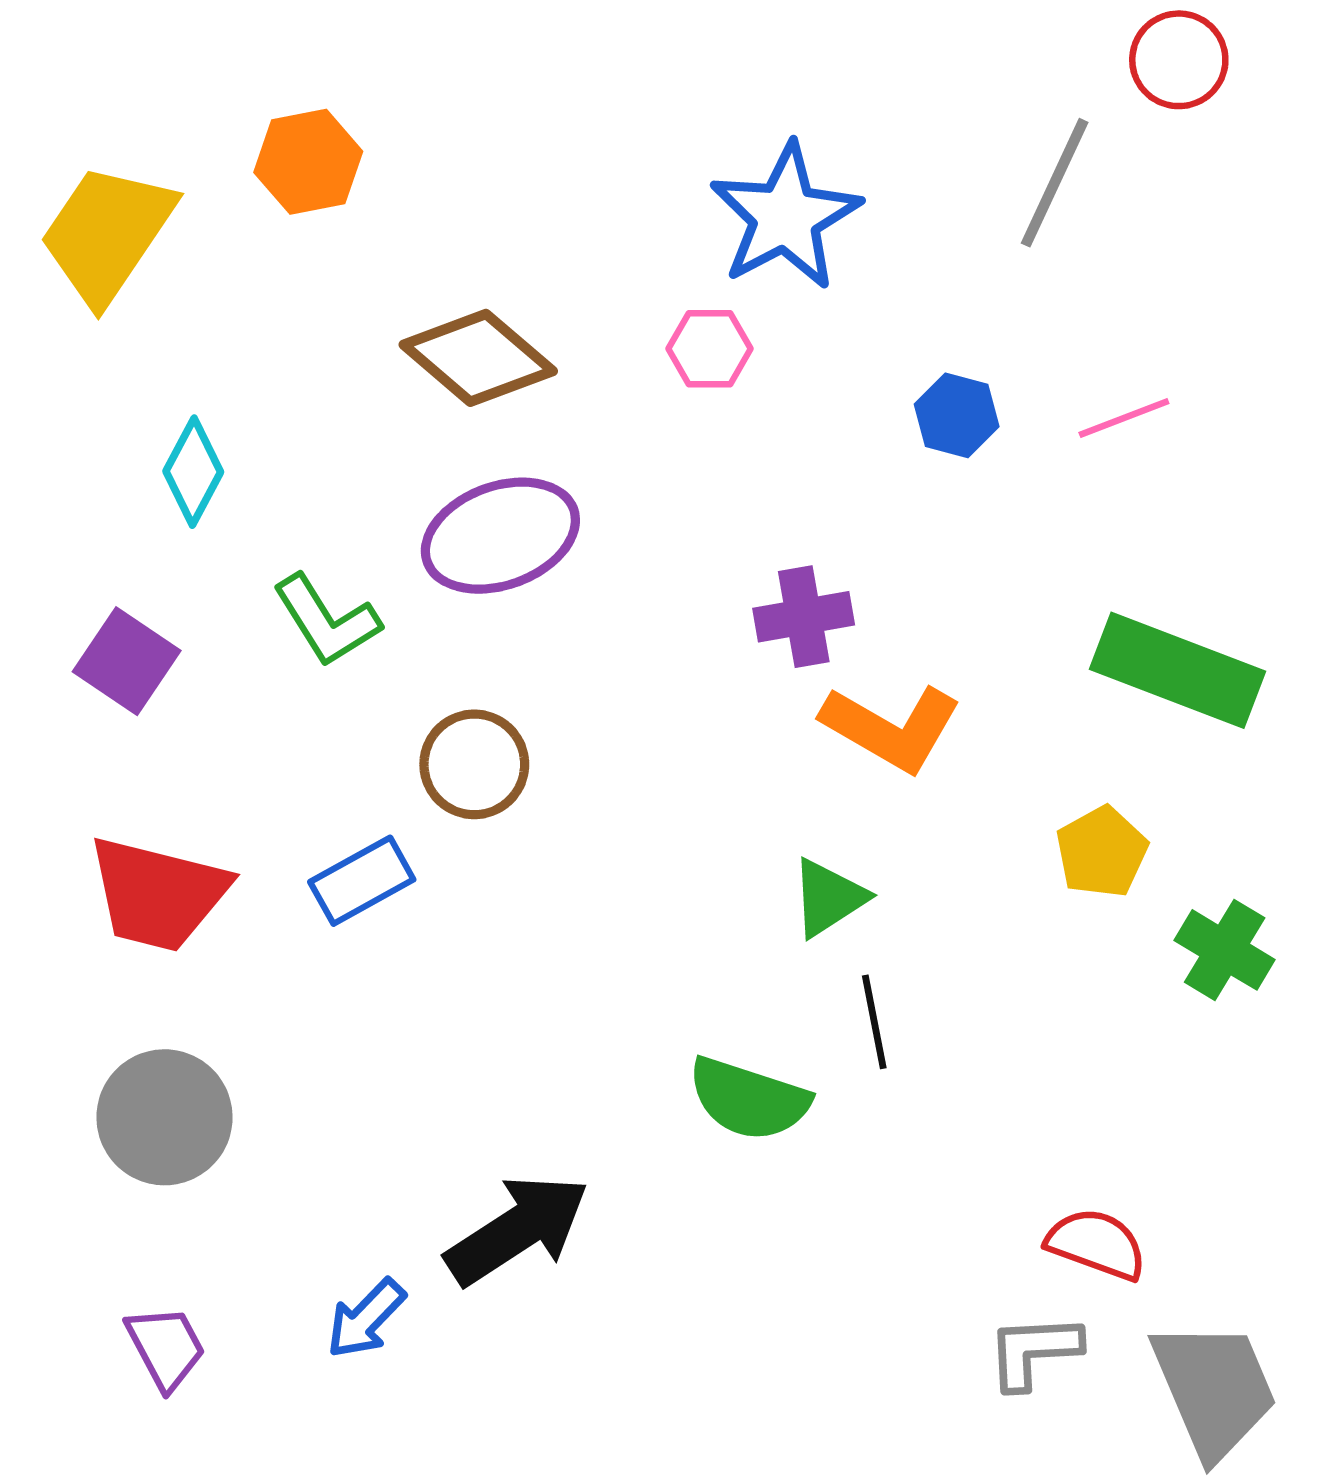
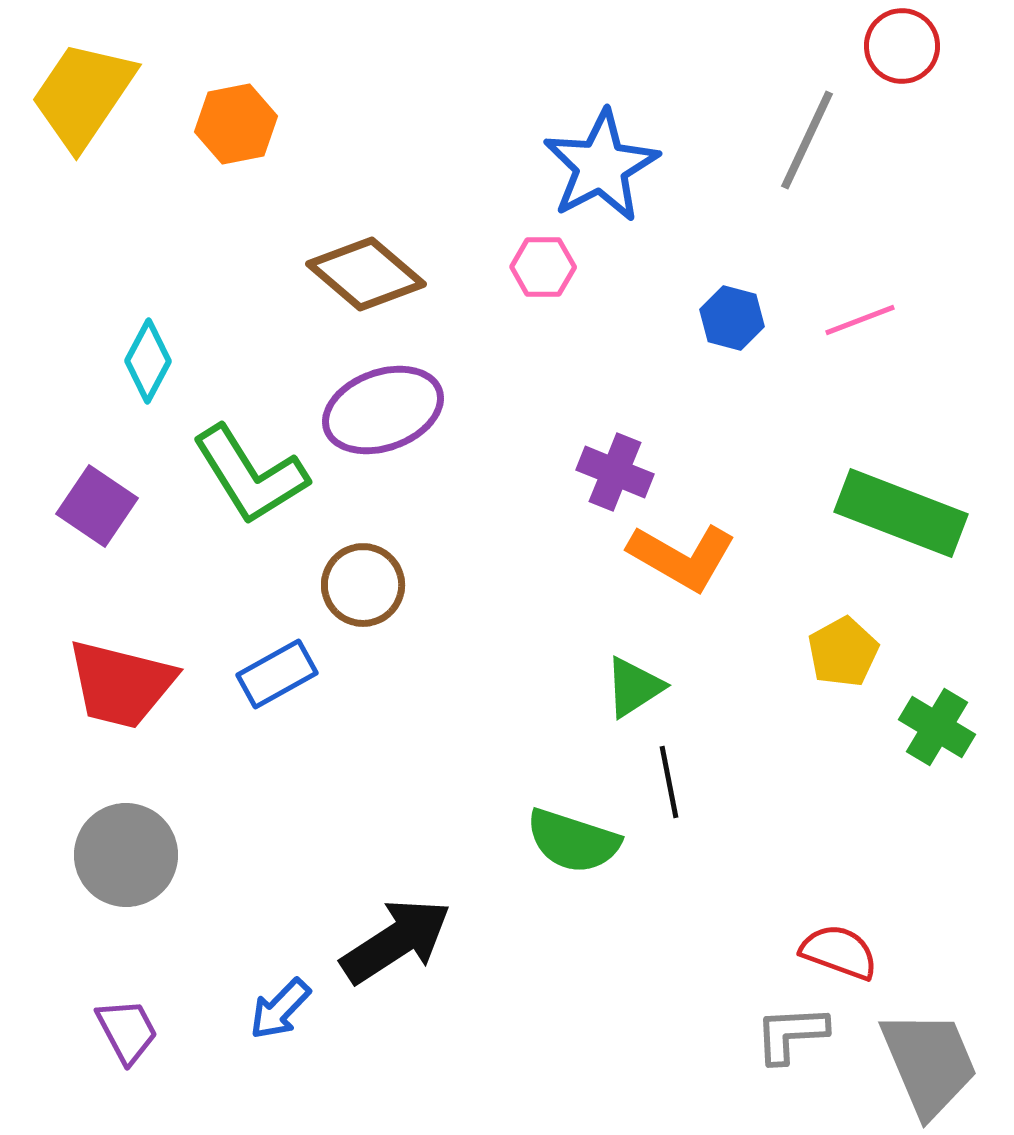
yellow trapezoid: (107, 234) -> (83, 95), moved
purple cross: (804, 617) -> (615, 472), turned 32
green L-shape: (327, 621) -> (250, 475), size x1.4

